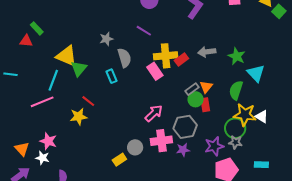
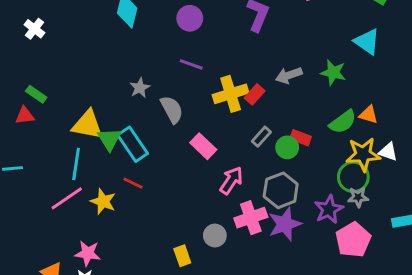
pink rectangle: (155, 71) -> (203, 146), moved
cyan triangle: (256, 73) -> (367, 42), moved
cyan rectangle: (112, 76) -> (133, 144), moved, size x1.6
orange triangle: (206, 87) -> (369, 115), moved, turned -40
gray rectangle: (192, 89) -> (261, 137), moved
green semicircle: (236, 90) -> (343, 122), turned -132
red rectangle: (205, 105) -> (301, 138), moved, turned -48
yellow star: (79, 117) -> (103, 201), moved, turned -30
purple star: (183, 150) -> (285, 224), size x1.6
yellow rectangle: (119, 160) -> (182, 256), moved, turned -64

